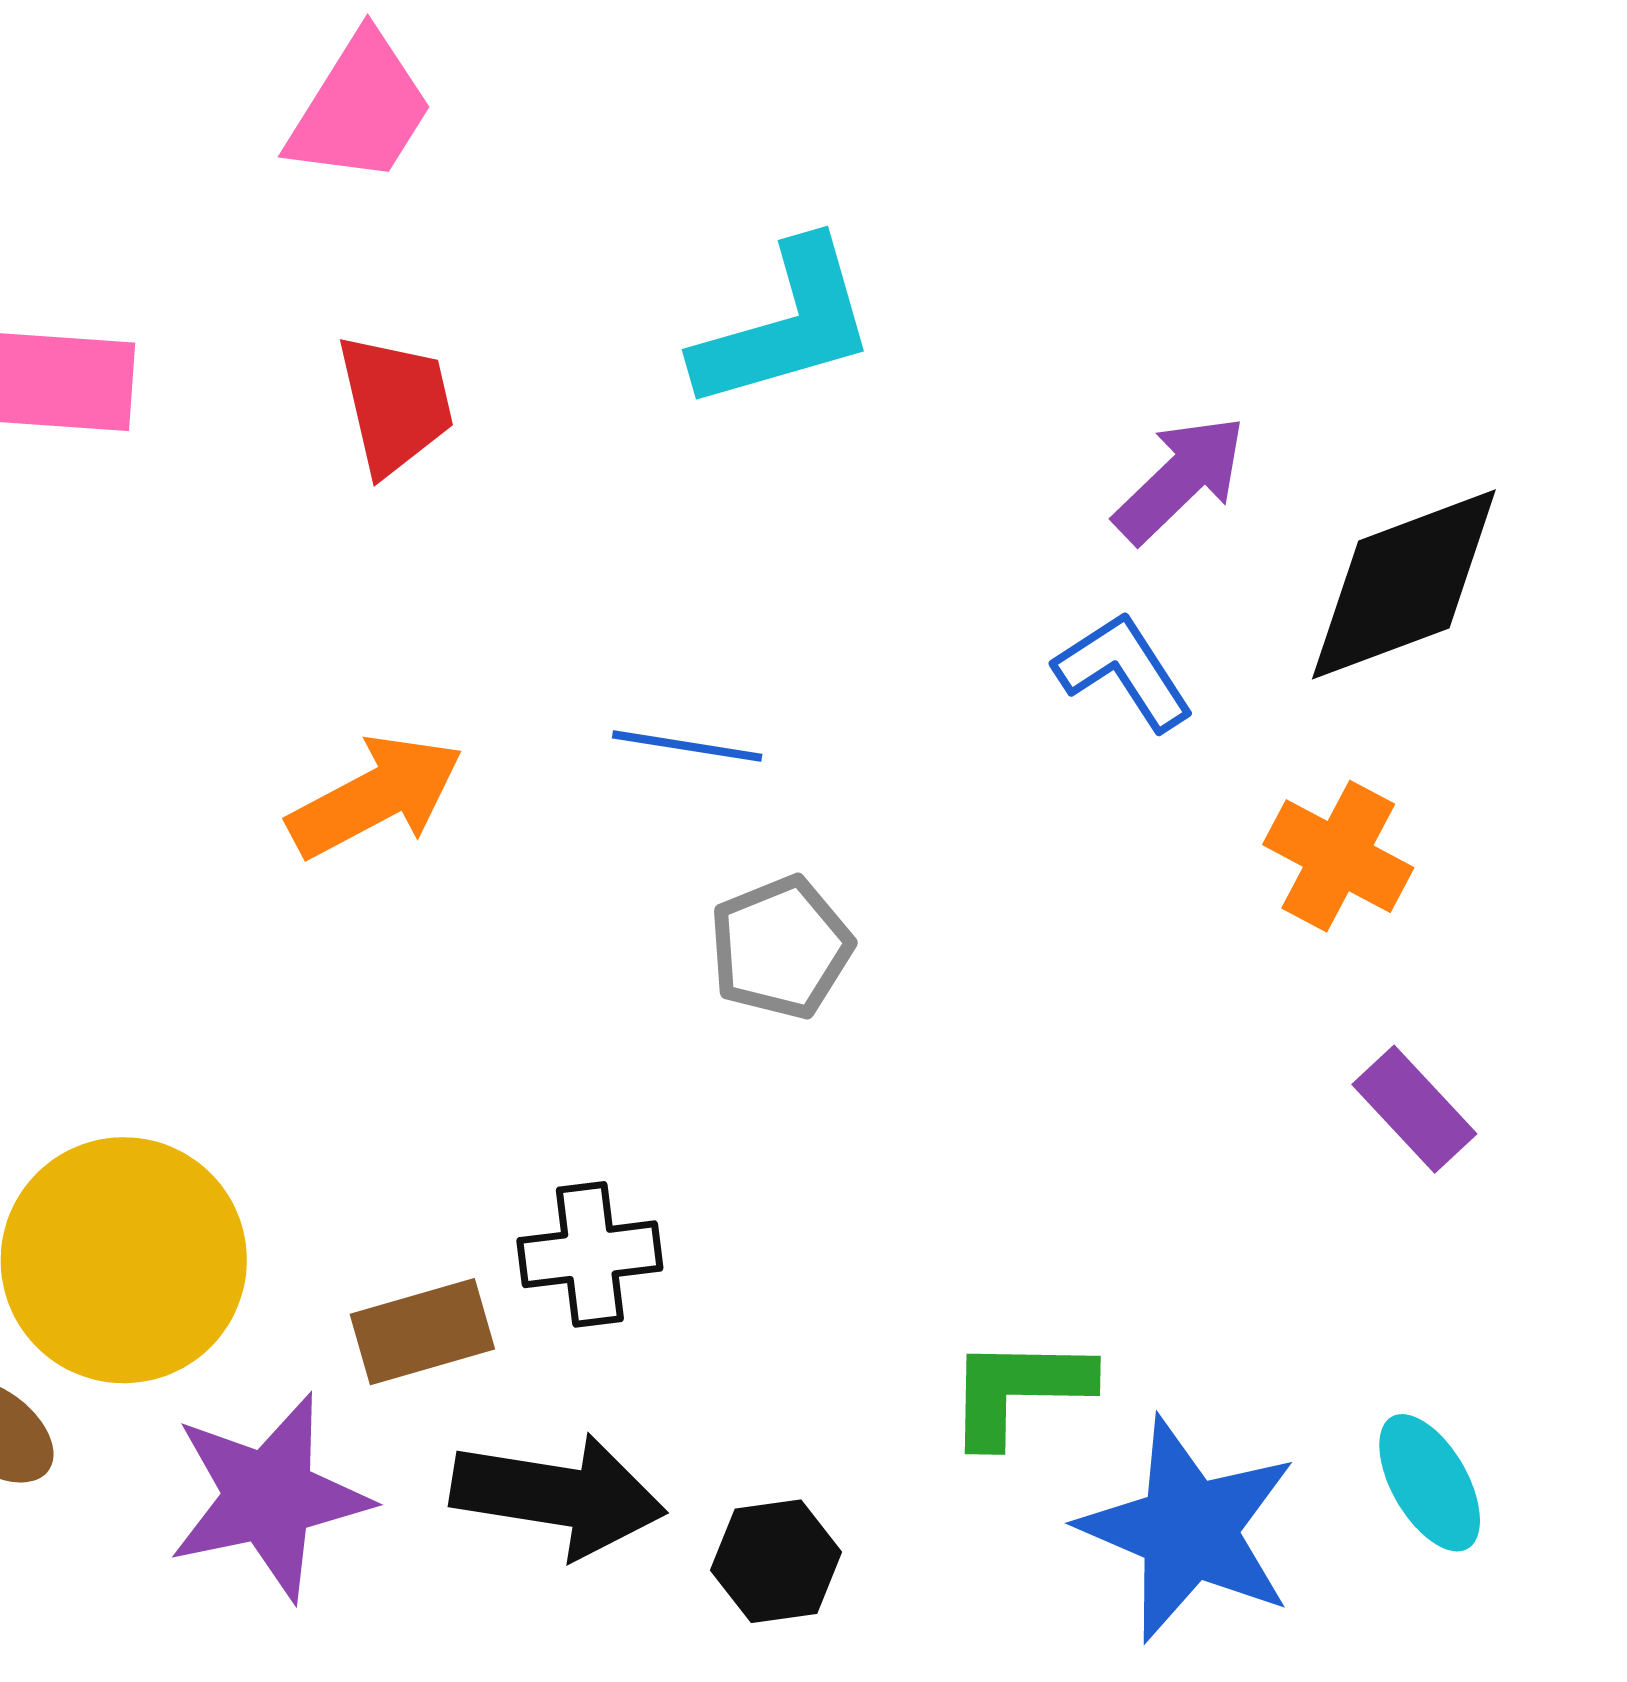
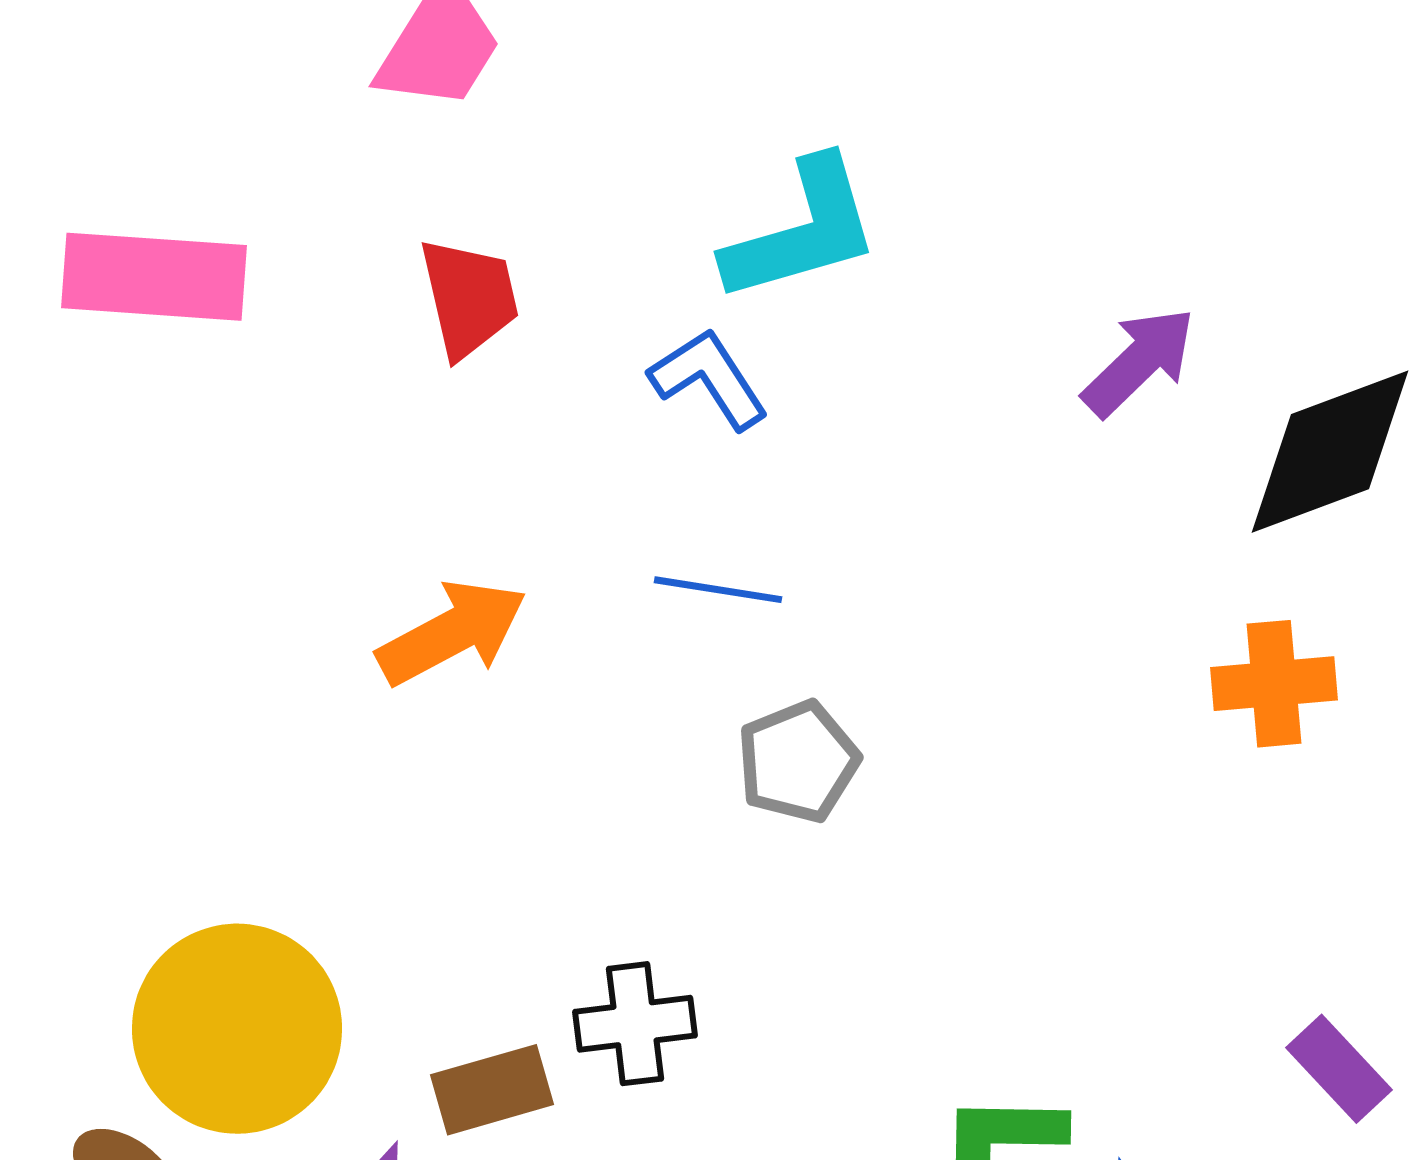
blue L-shape: (1124, 671) -> (709, 379), moved
orange cross: (1338, 856) -> (1274, 684), turned -33
purple rectangle: (1414, 1109) -> (1339, 1069), moved

